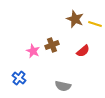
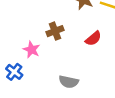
pink star: (33, 51) -> (32, 50), moved

